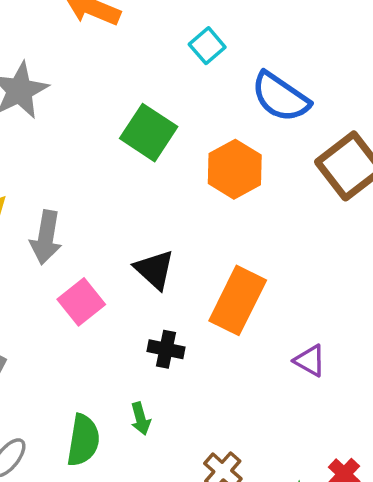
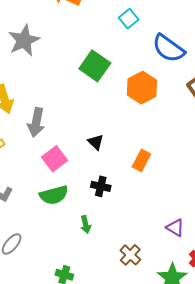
black triangle: (154, 270) -> (96, 142), size x0.7
orange rectangle: (238, 300) -> (141, 160), size x0.6
purple triangle: (310, 361) -> (175, 228), moved
green semicircle: (83, 440) -> (54, 195), moved, turned 64

